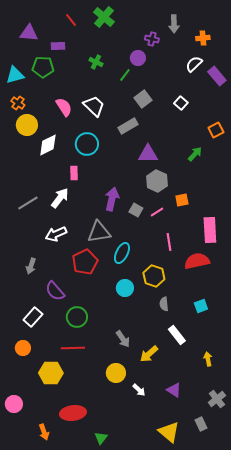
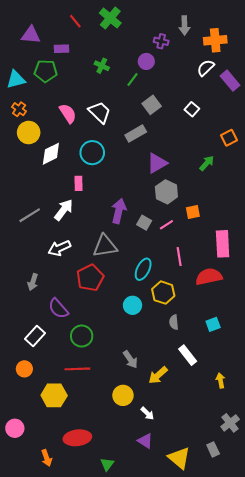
orange cross: (203, 38) -> (215, 40), size x1.5
purple triangle: (148, 154) -> (157, 163), turned -30
cyan ellipse: (122, 253) -> (143, 269), moved
purple triangle: (174, 390) -> (145, 441), moved

